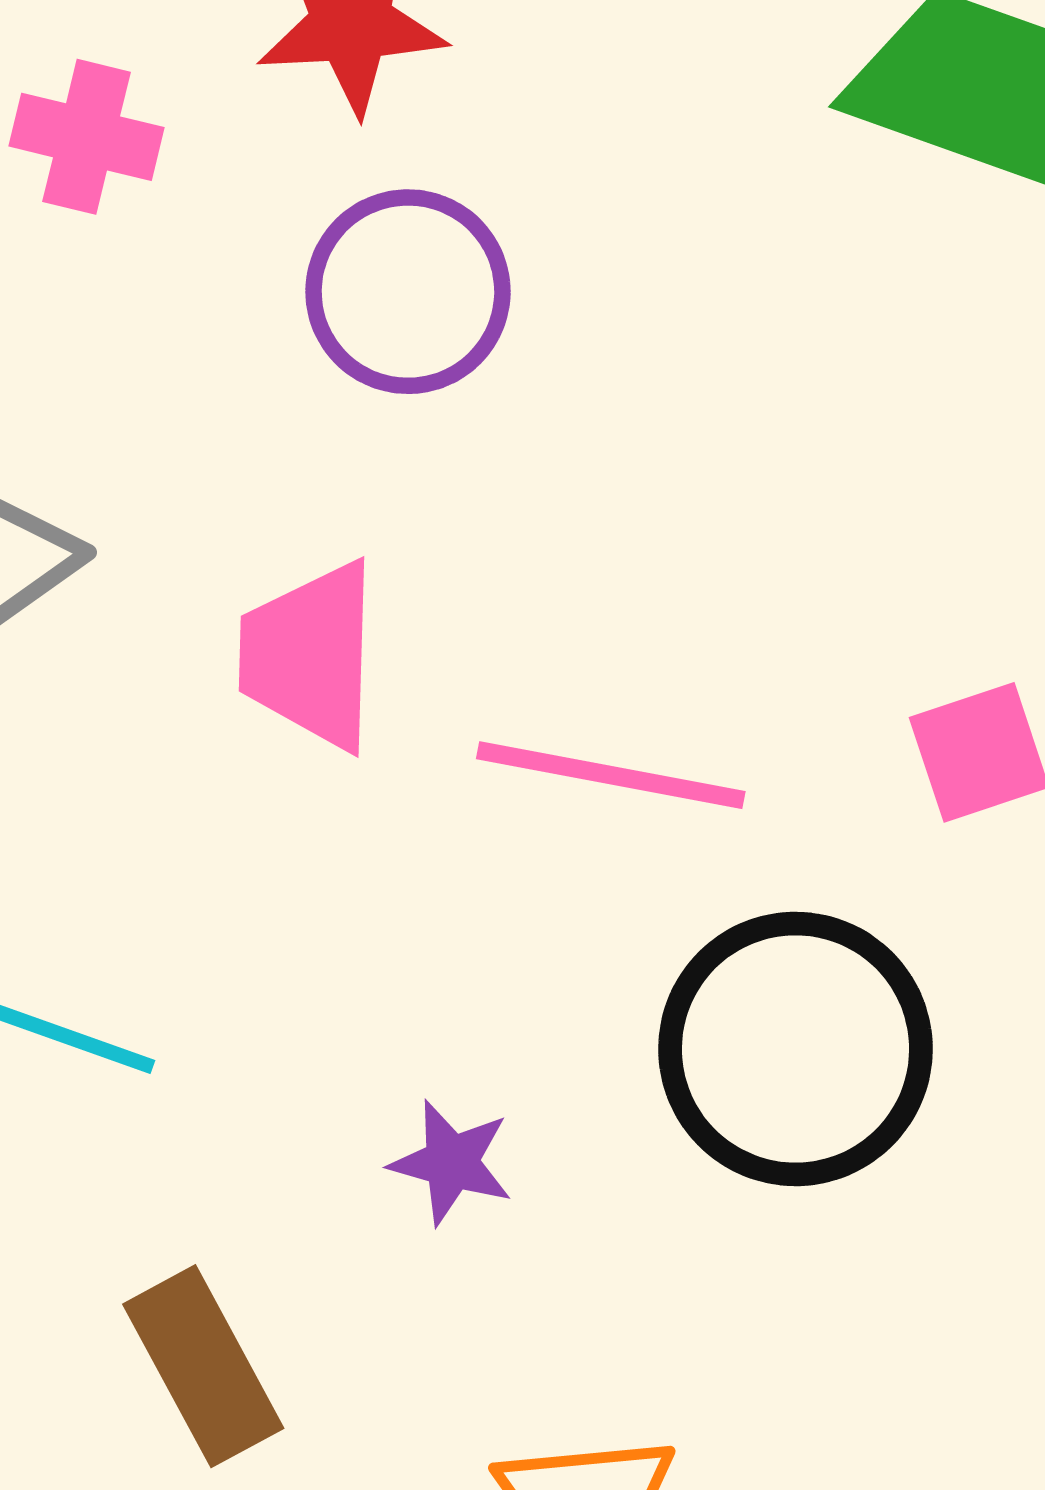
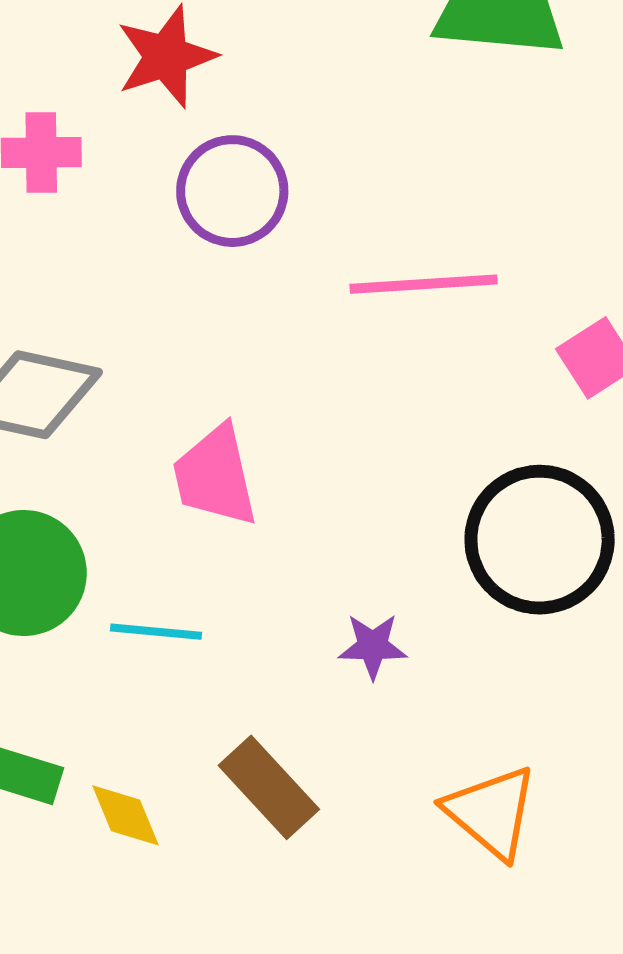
pink trapezoid: (310, 655) -> (215, 476), moved
pink line: (611, 775) -> (424, 284), moved

